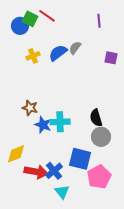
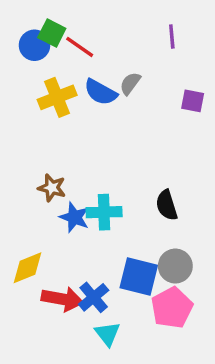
red line: (47, 16) -> (80, 47), moved
blue semicircle: (58, 53) -> (101, 92), turned -114
yellow cross: (33, 56) -> (57, 97), size x1.5
gray circle: (101, 137) -> (175, 266), moved

